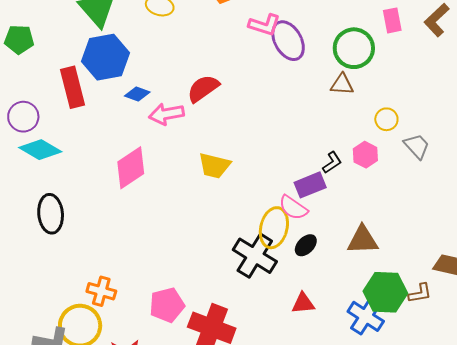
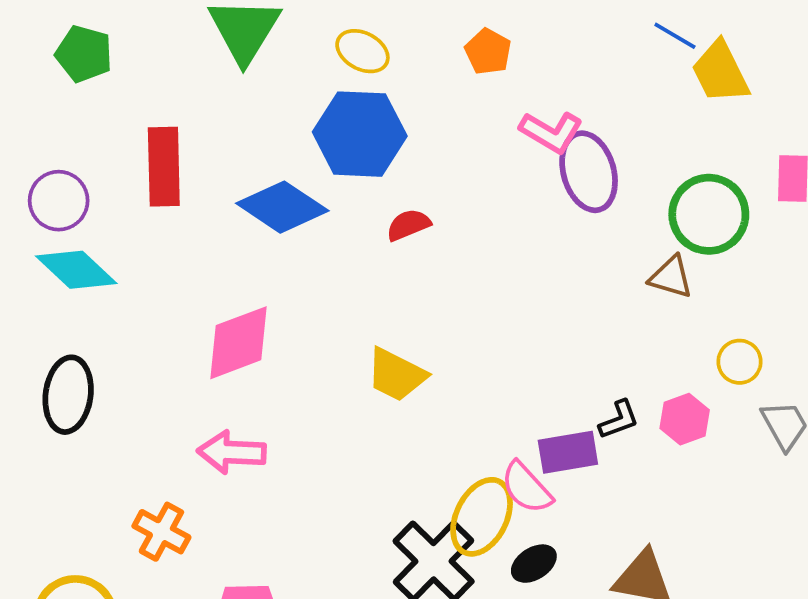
blue hexagon: (106, 57) -> (360, 134), moved
red semicircle: (203, 88) -> (408, 225), size x0.7
blue diamond: (137, 94) -> (282, 207), size x1.8
pink arrow: (166, 114) -> (232, 452), moved
orange cross: (101, 291) -> (161, 532), moved

